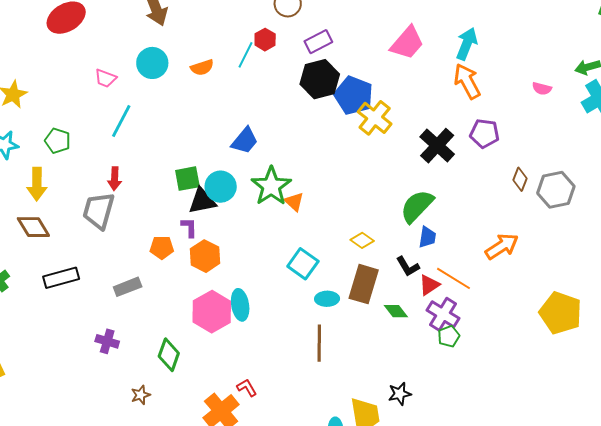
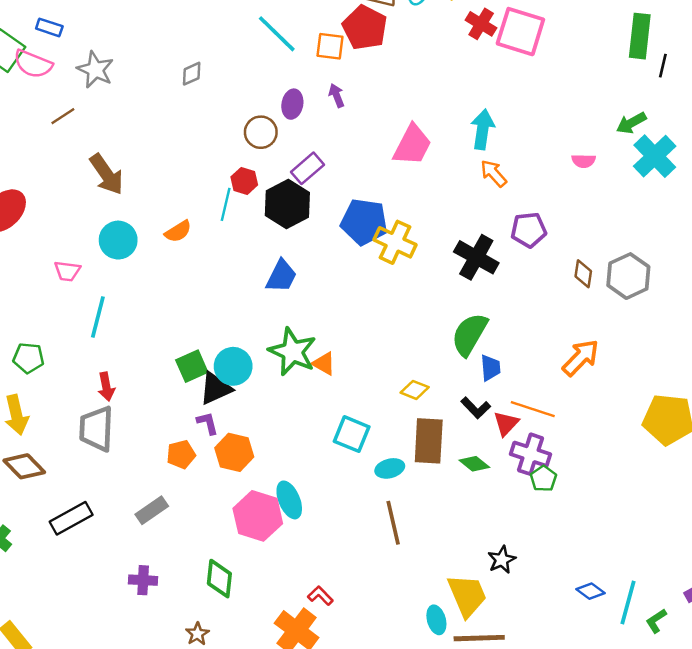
black hexagon: (320, 79) -> (287, 204), moved
orange arrow: (467, 81) -> (494, 173), size x0.7
blue trapezoid: (245, 141) -> (281, 276), moved

